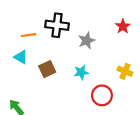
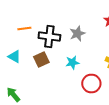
black cross: (57, 25) -> (49, 36), moved
cyan triangle: (21, 57) -> (14, 56), moved

